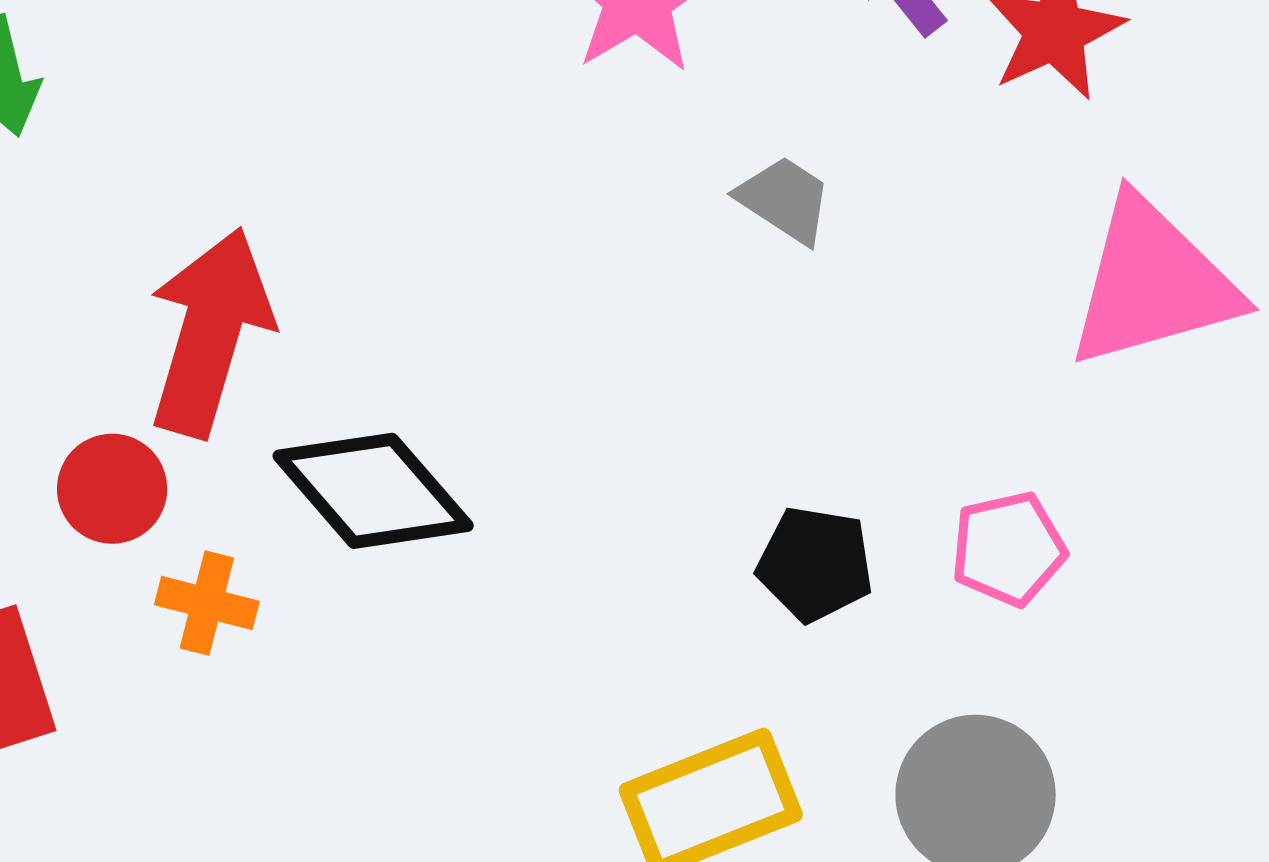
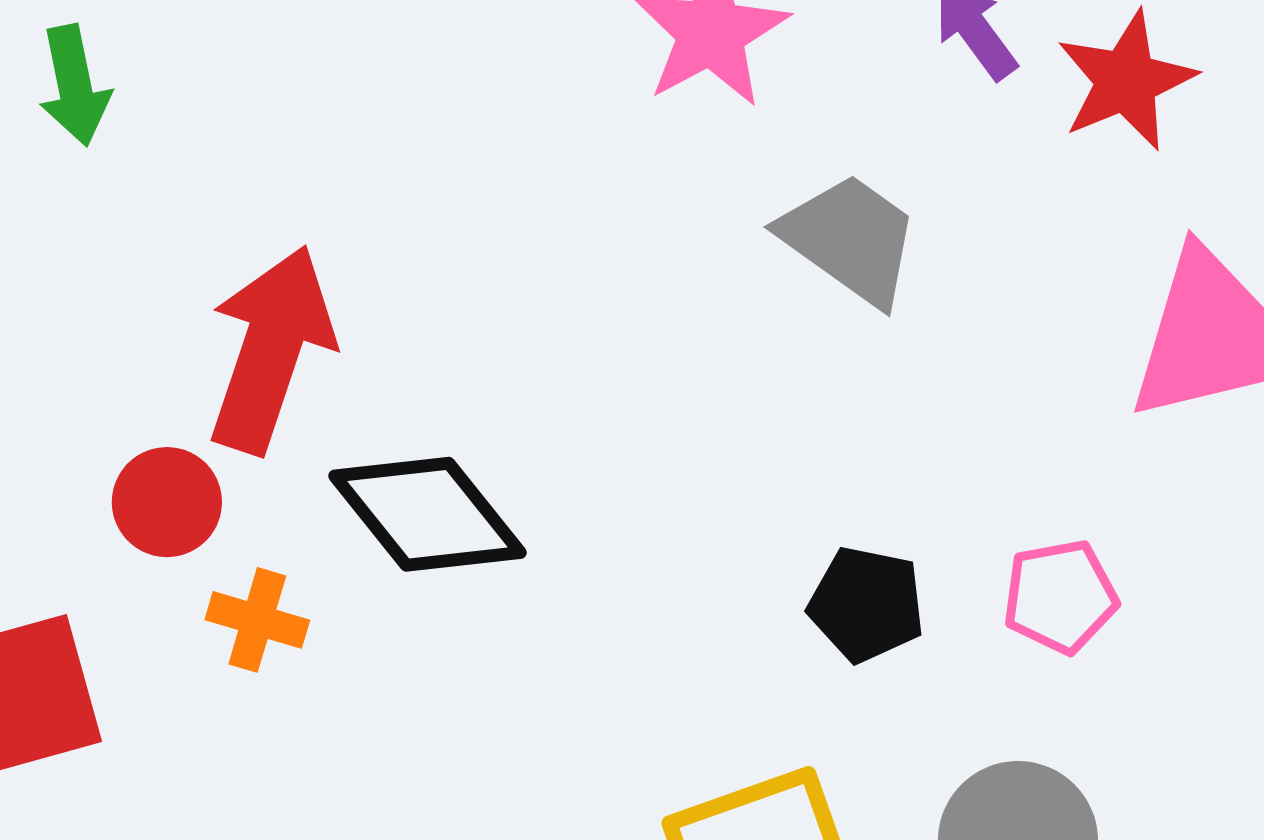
gray trapezoid: (785, 200) -> (850, 239), size x1.5

